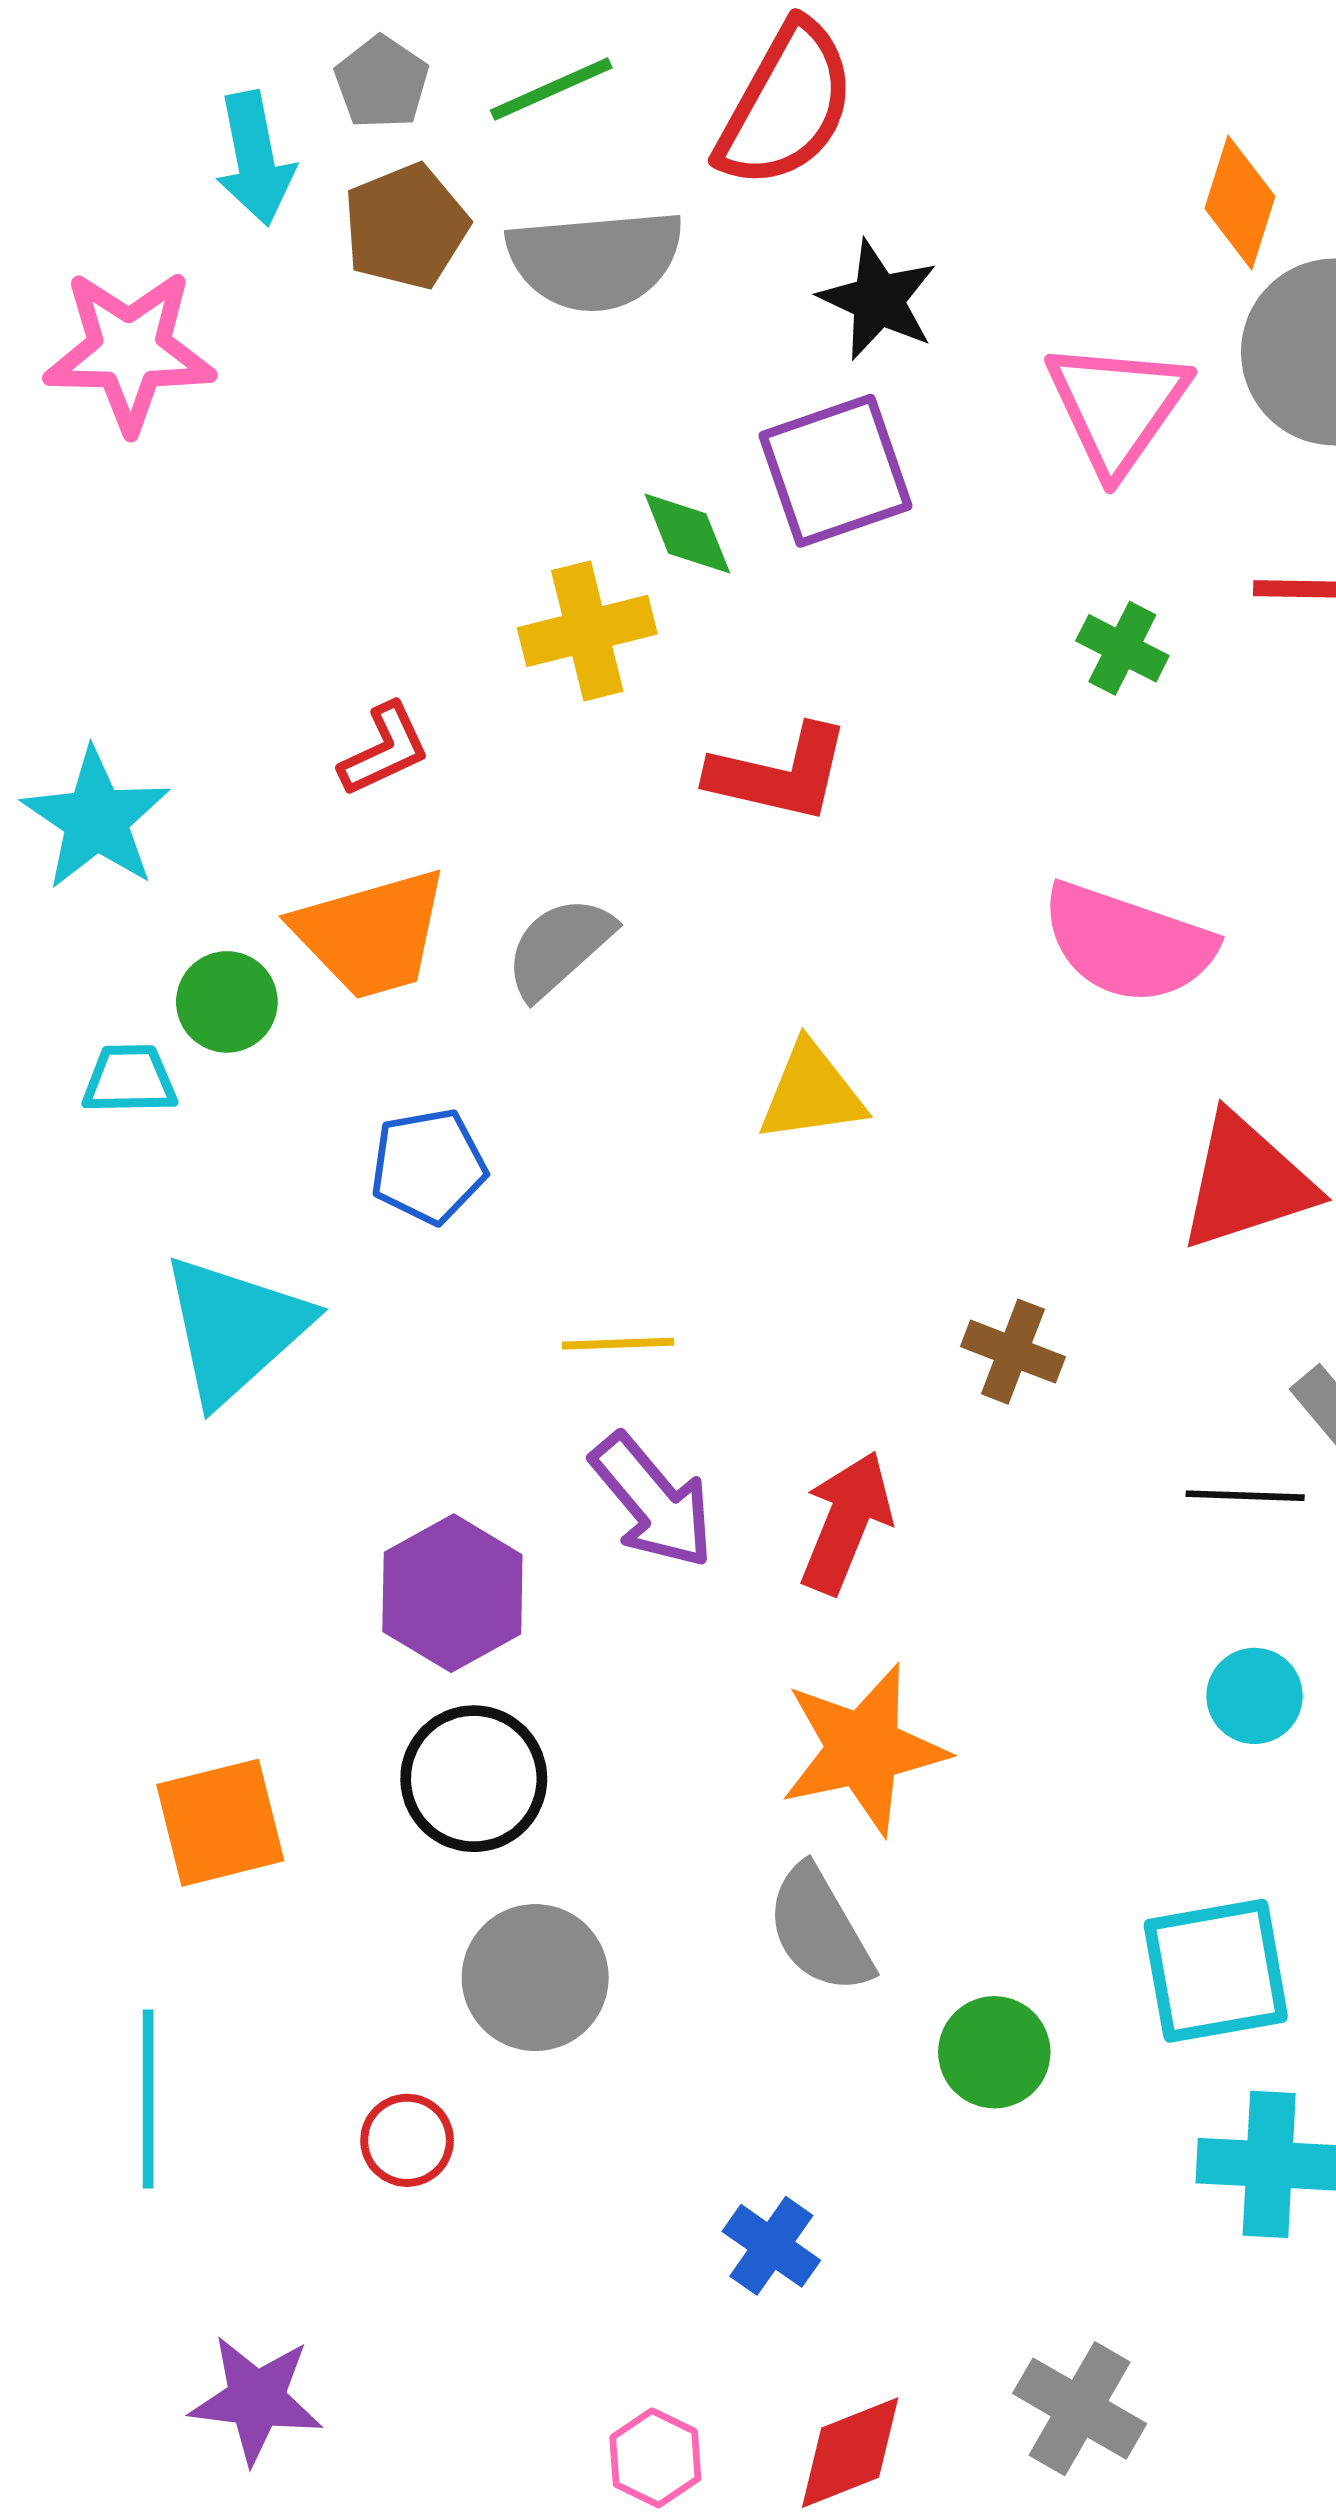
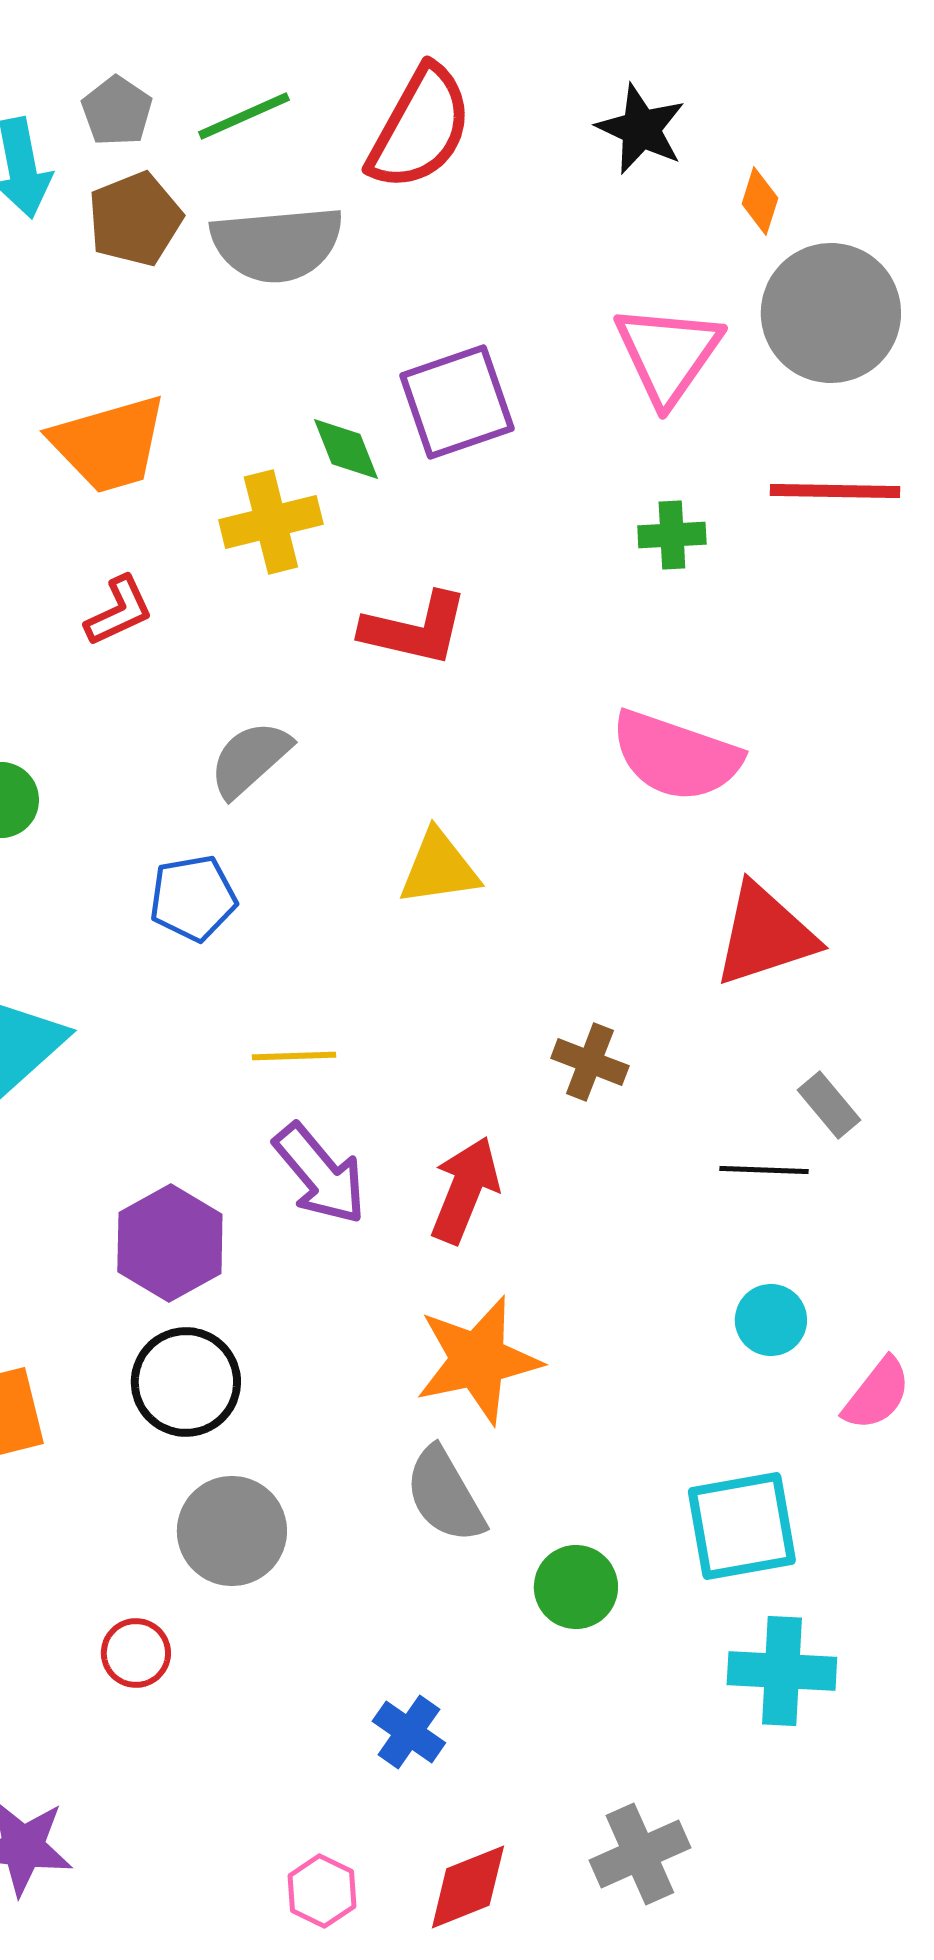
orange diamond: (1240, 202) -> (760, 201), size x0.7
black star: (878, 300) -> (641, 129), moved
green cross: (1122, 648) -> (672, 535), turned -30
orange trapezoid: (371, 934) -> (109, 444), moved
blue pentagon: (428, 1166) -> (193, 898), moved
gray cross: (1080, 2409) -> (640, 1854), turned 36

